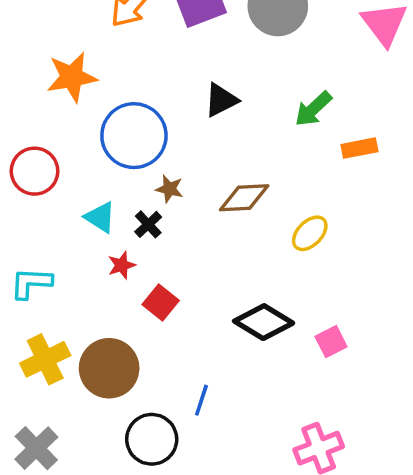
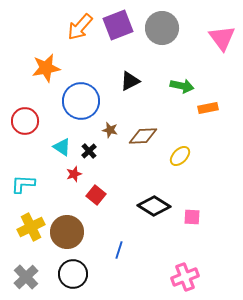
green arrow: (313, 109) -> (182, 86), turned -125
brown star: (169, 189) -> (110, 130), moved
pink square: (331, 342) -> (192, 217), turned 30
black circle: (152, 439) -> (73, 274), moved

